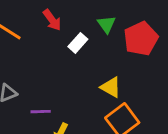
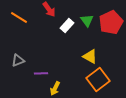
green triangle: (106, 24) -> (87, 20), moved

